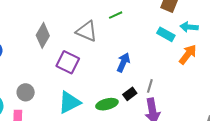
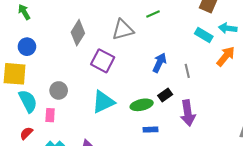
gray triangle: (87, 31) -> (123, 30), turned -40
gray line: (150, 86) -> (187, 71), moved, turned -32

